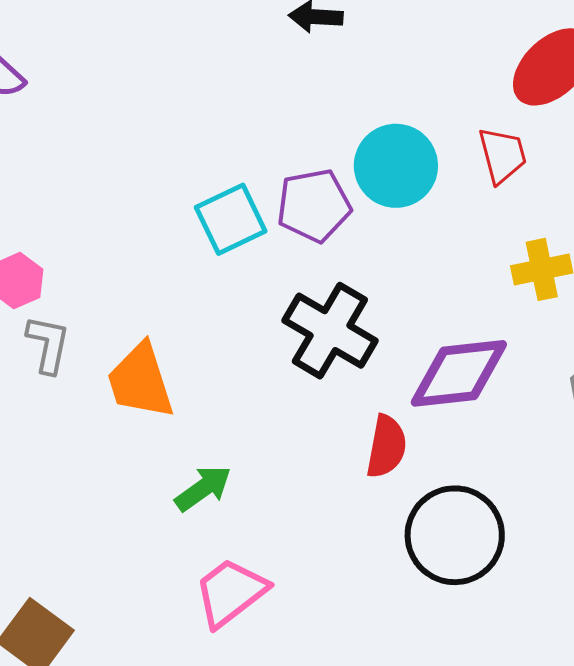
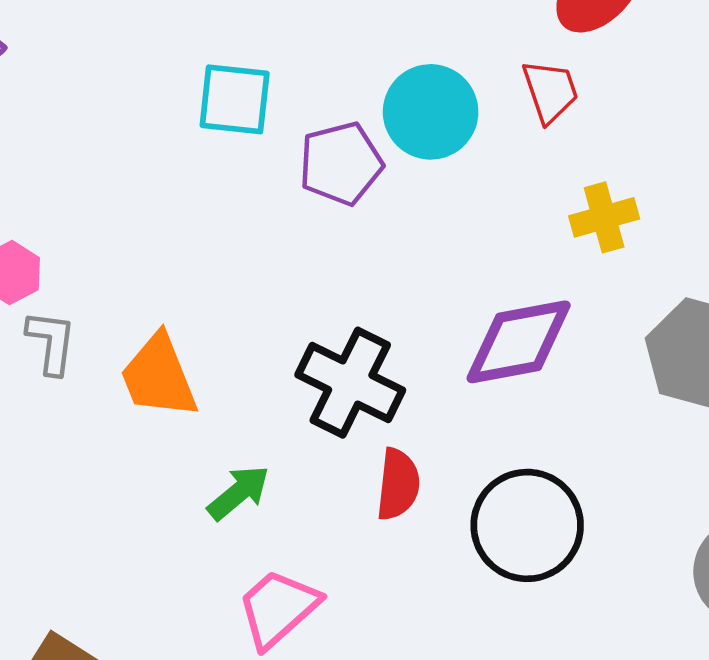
cyan square: (231, 219) -> (235, 99), moved, turned 36
black cross: (330, 331) -> (350, 383), moved
red semicircle: (386, 446) -> (398, 484), moved

